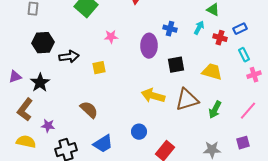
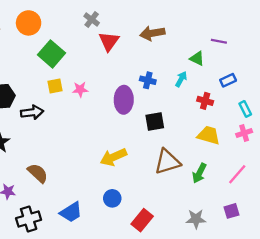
red cross: (220, 38) -> (205, 101), moved
cyan rectangle: (244, 55) -> (245, 109), moved
yellow square: (99, 68) -> (55, 86), moved
yellow trapezoid: (212, 72) -> (209, 135), moved
yellow arrow: (153, 96) -> (113, 157), moved, turned -40
brown semicircle: (89, 110) -> (38, 173), moved

